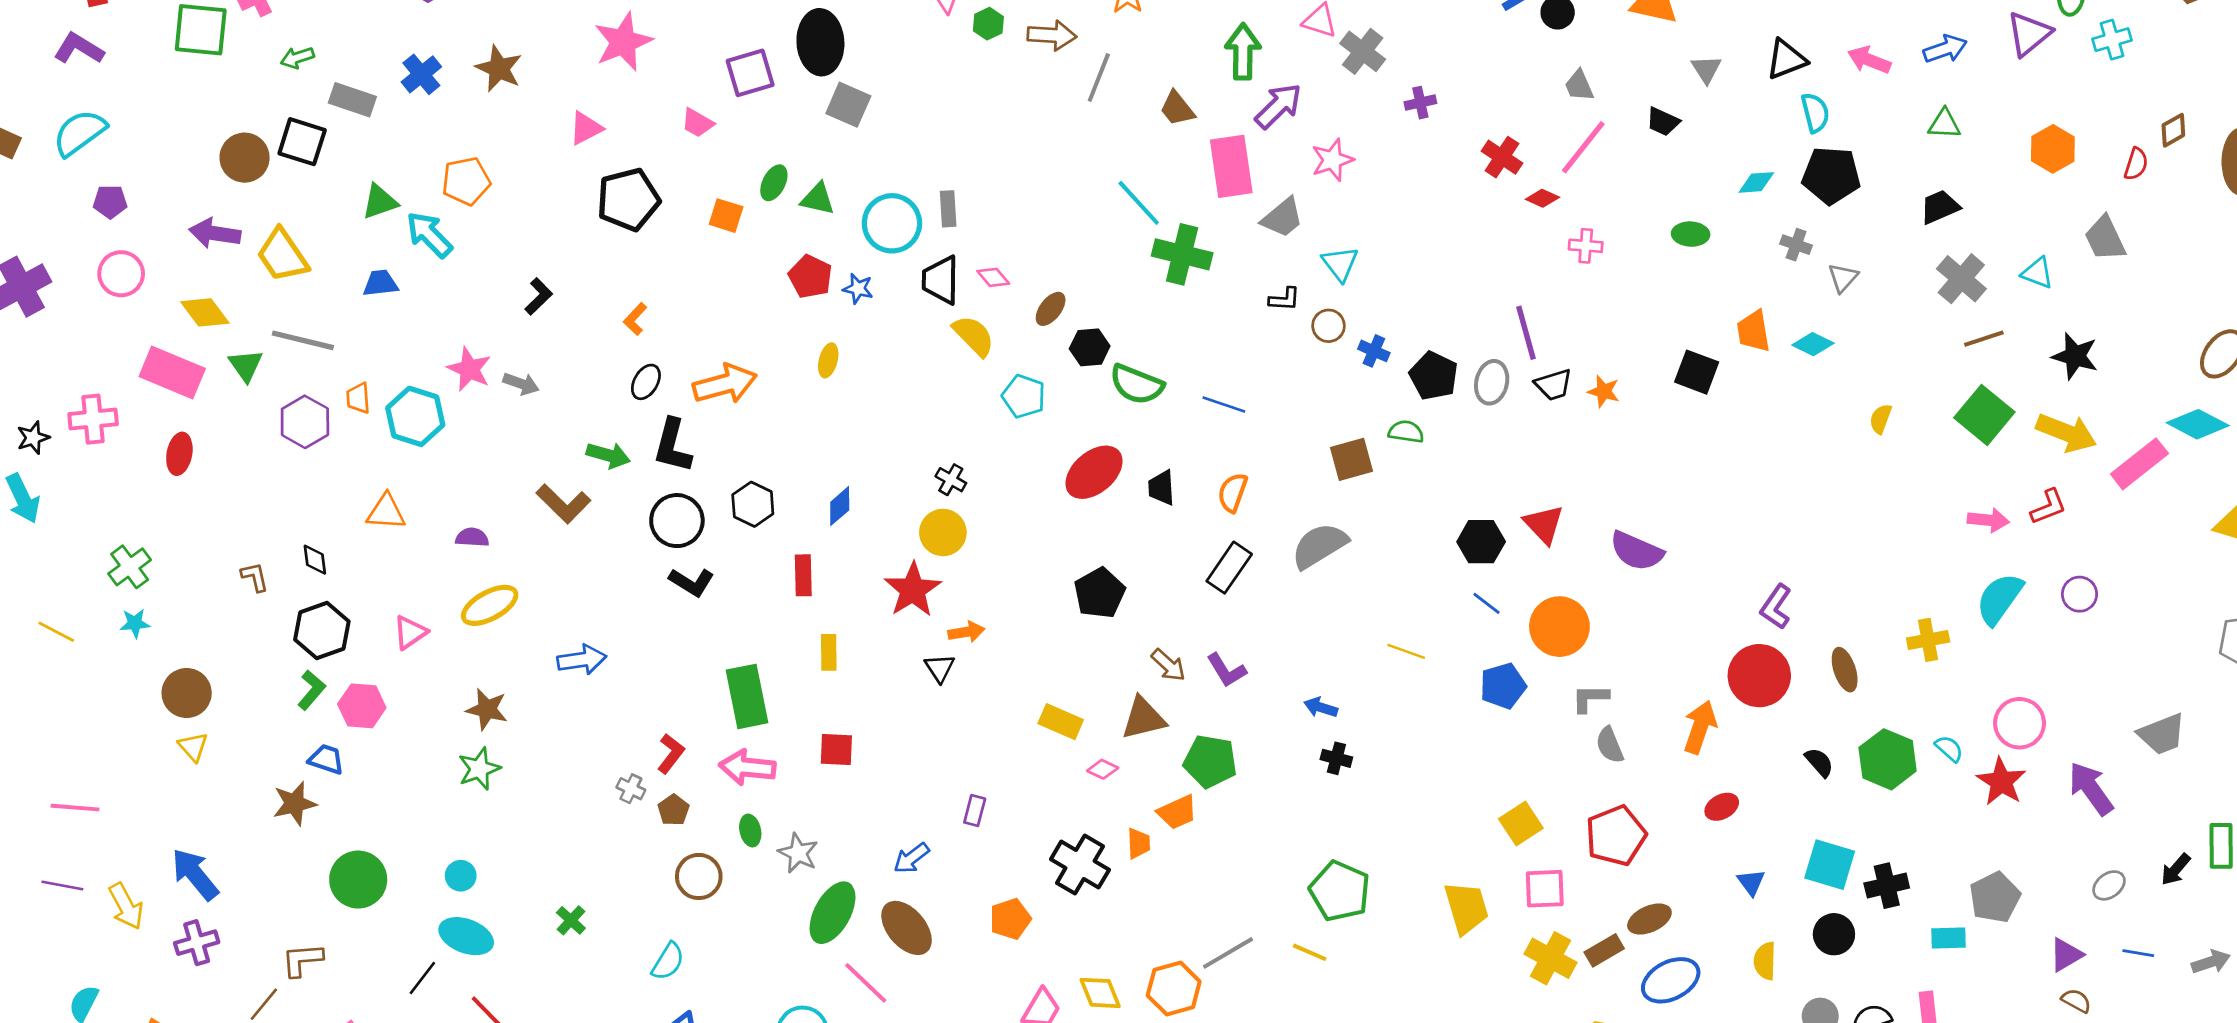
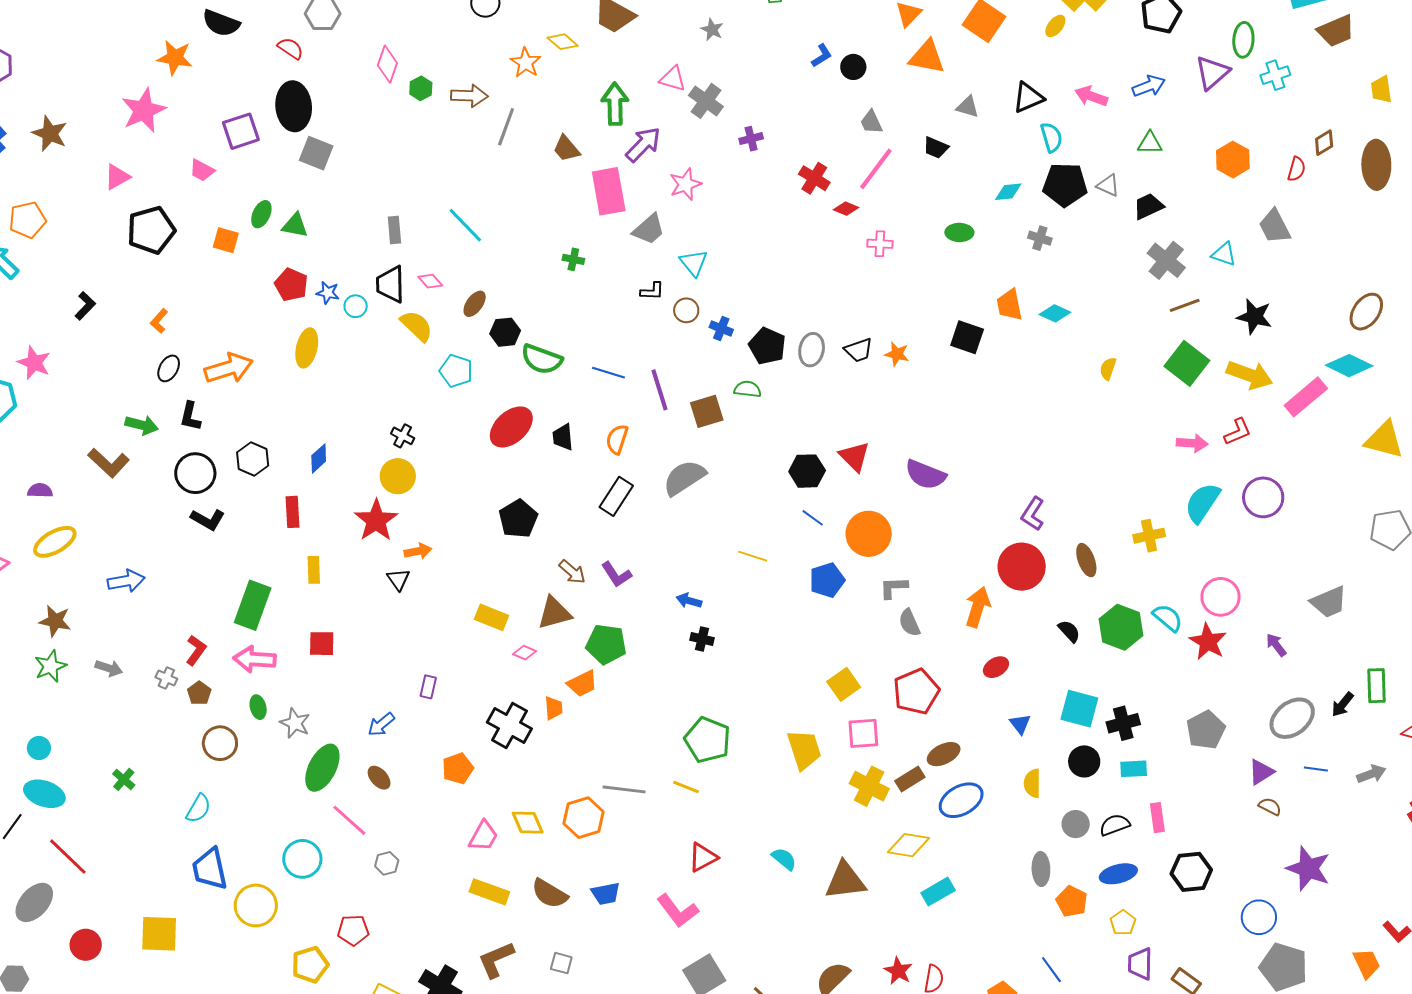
gray triangle: (1706, 69) -> (968, 107), turned -40
cyan line: (1139, 203) -> (465, 225), moved
cyan circle: (892, 223) -> (356, 306), moved, size x0.5
green cross: (1182, 254) -> (573, 259), size x0.5
gray triangle: (1843, 278) -> (1108, 185), moved, turned -45
purple line: (1526, 333) -> (659, 390), moved
yellow ellipse: (828, 360) -> (307, 348), size x1.5
gray arrow: (521, 384) -> (109, 668), moved
black L-shape: (672, 446) -> (190, 416), size x0.7
purple circle: (2080, 594) -> (1263, 497), size x1.5
green rectangle: (747, 696) -> (253, 605), turned 33
cyan semicircle: (1949, 749) -> (1168, 618), size x1.4
purple arrow: (2091, 789) -> (1276, 645), size x0.6
gray ellipse: (2109, 885) -> (1292, 718), size x1.8
brown ellipse: (907, 928) -> (379, 778), size x0.6
cyan rectangle: (1948, 938) -> (1134, 769), moved
gray line: (1228, 953) -> (624, 789), turned 39

